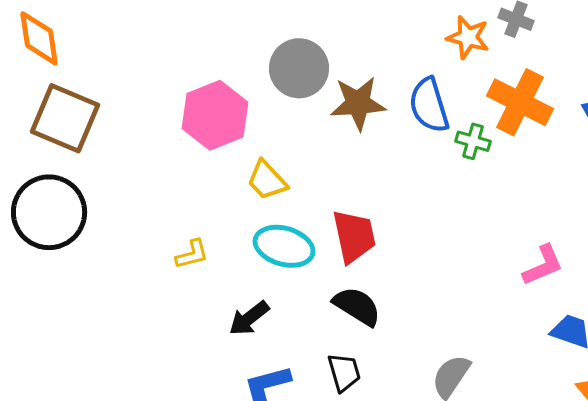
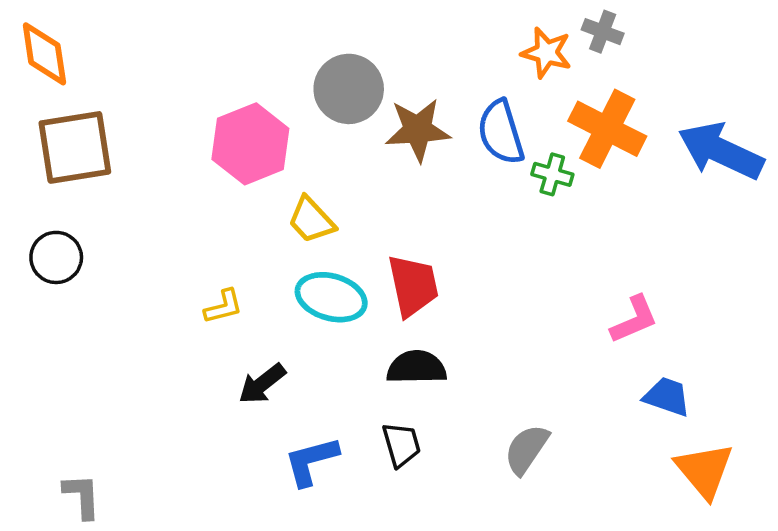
brown square: (65, 118) -> (75, 147), turned -32
black circle: (49, 212) -> (56, 257), size x0.6
black semicircle: (357, 306) -> (417, 367), turned -33
black arrow: (249, 318) -> (262, 384), moved

